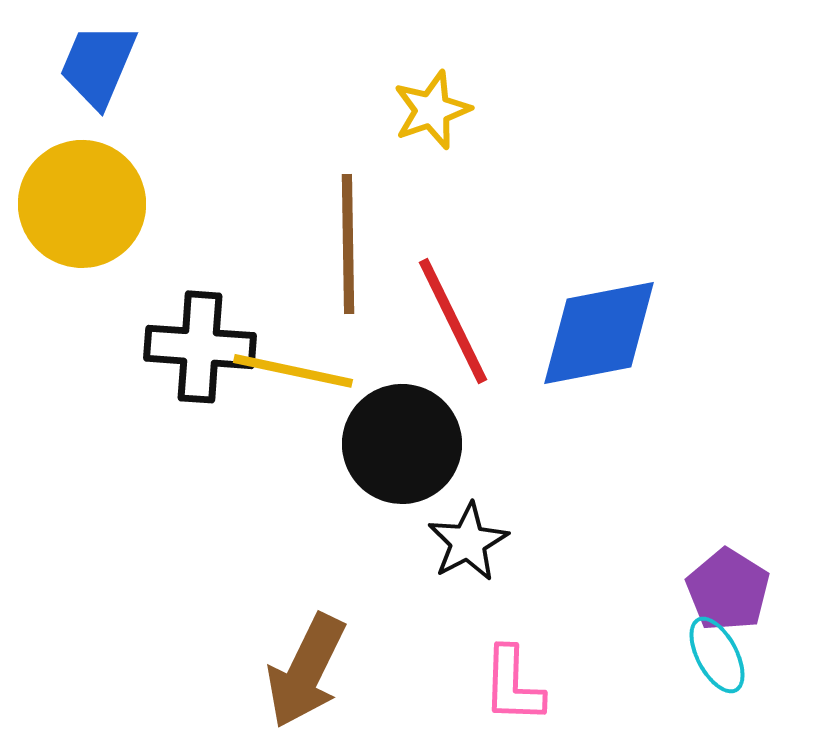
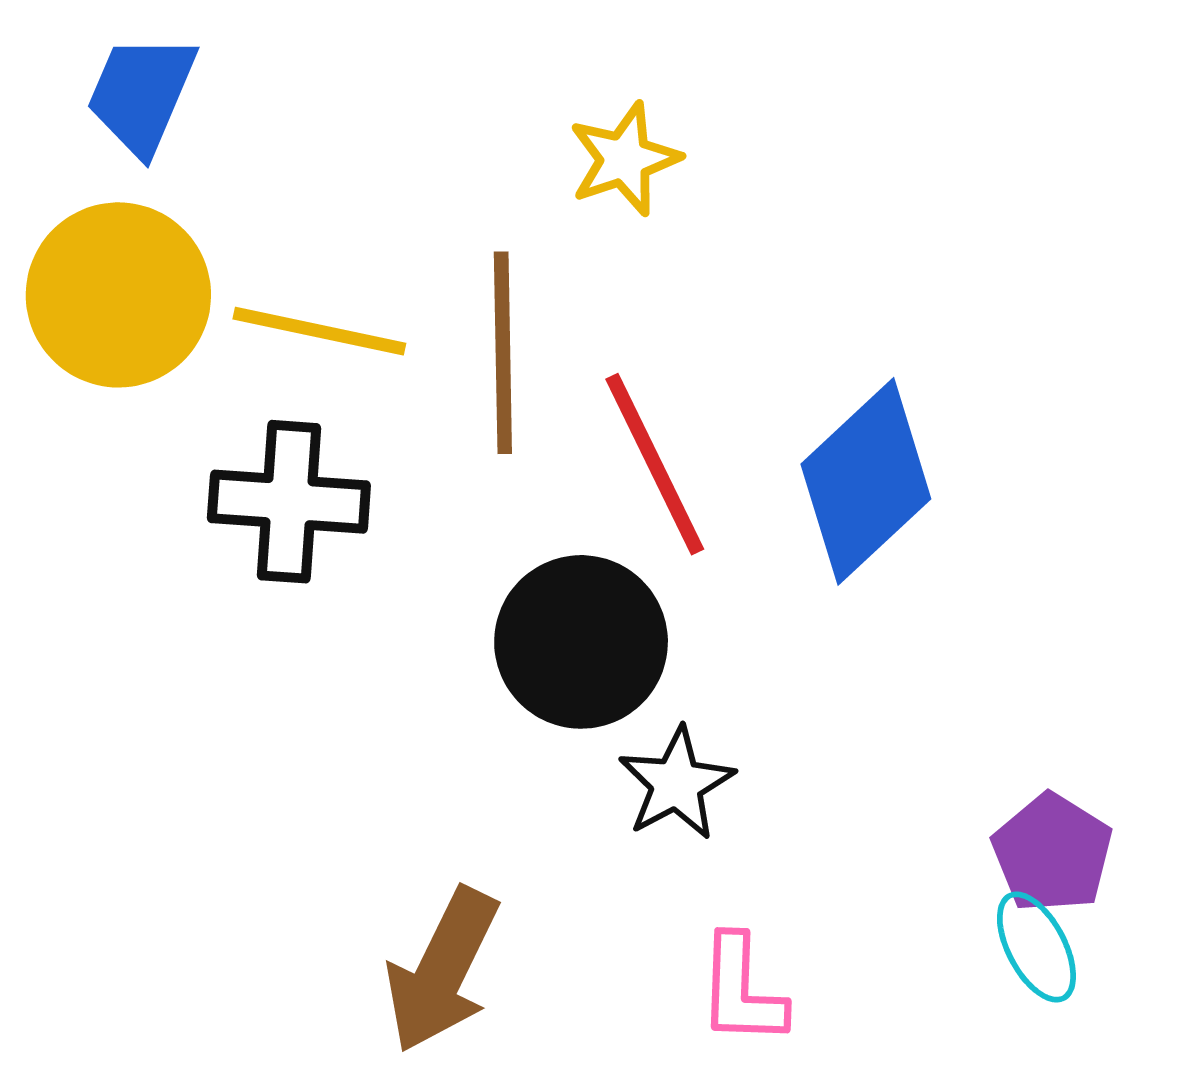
blue diamond: (599, 333) -> (866, 481), turned -32
yellow line: (293, 371) -> (319, 331), moved

